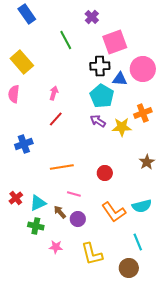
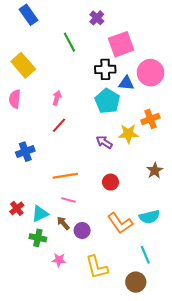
purple arrow: (98, 121) -> (104, 142), moved
pink line: (74, 194) -> (68, 200), moved

